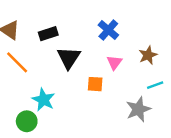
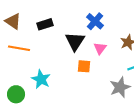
black triangle: (69, 58) -> (75, 41), moved
orange line: (17, 62) -> (19, 48), turned -35
green circle: (27, 121) -> (16, 94), moved

